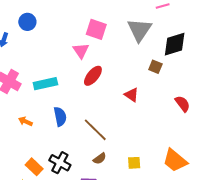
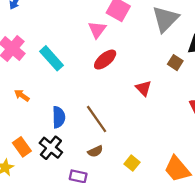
cyan rectangle: (45, 84) -> (52, 58), turned 50
blue semicircle: (60, 117) -> (59, 117), moved
yellow square: (134, 163) -> (132, 163), turned 32

